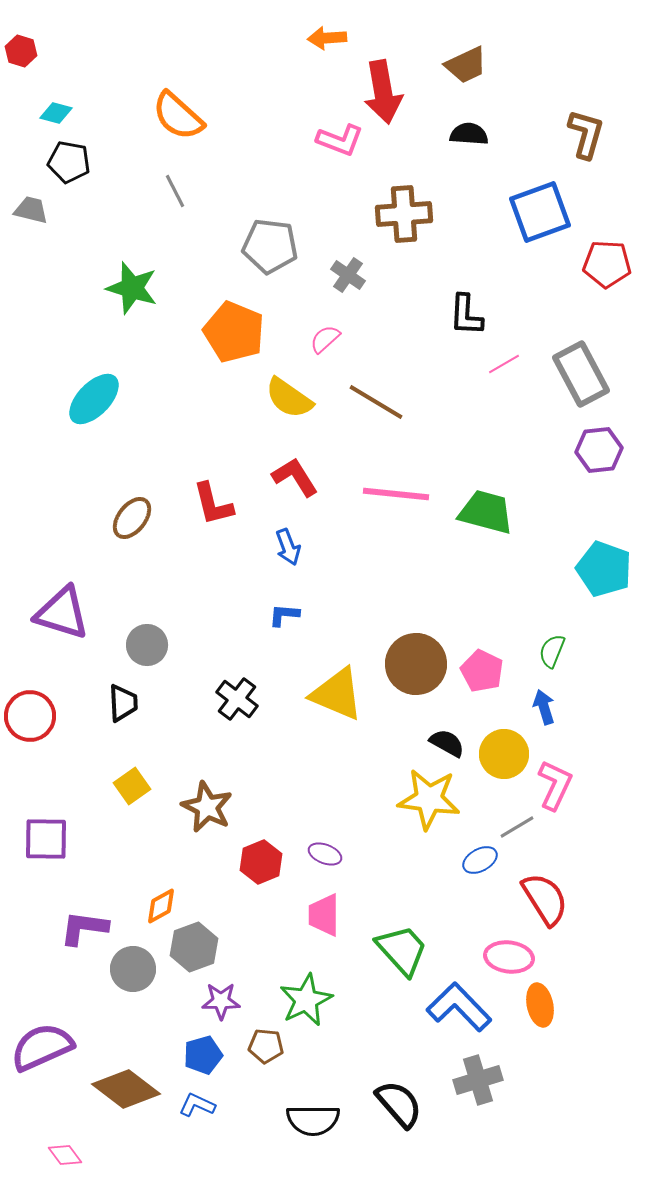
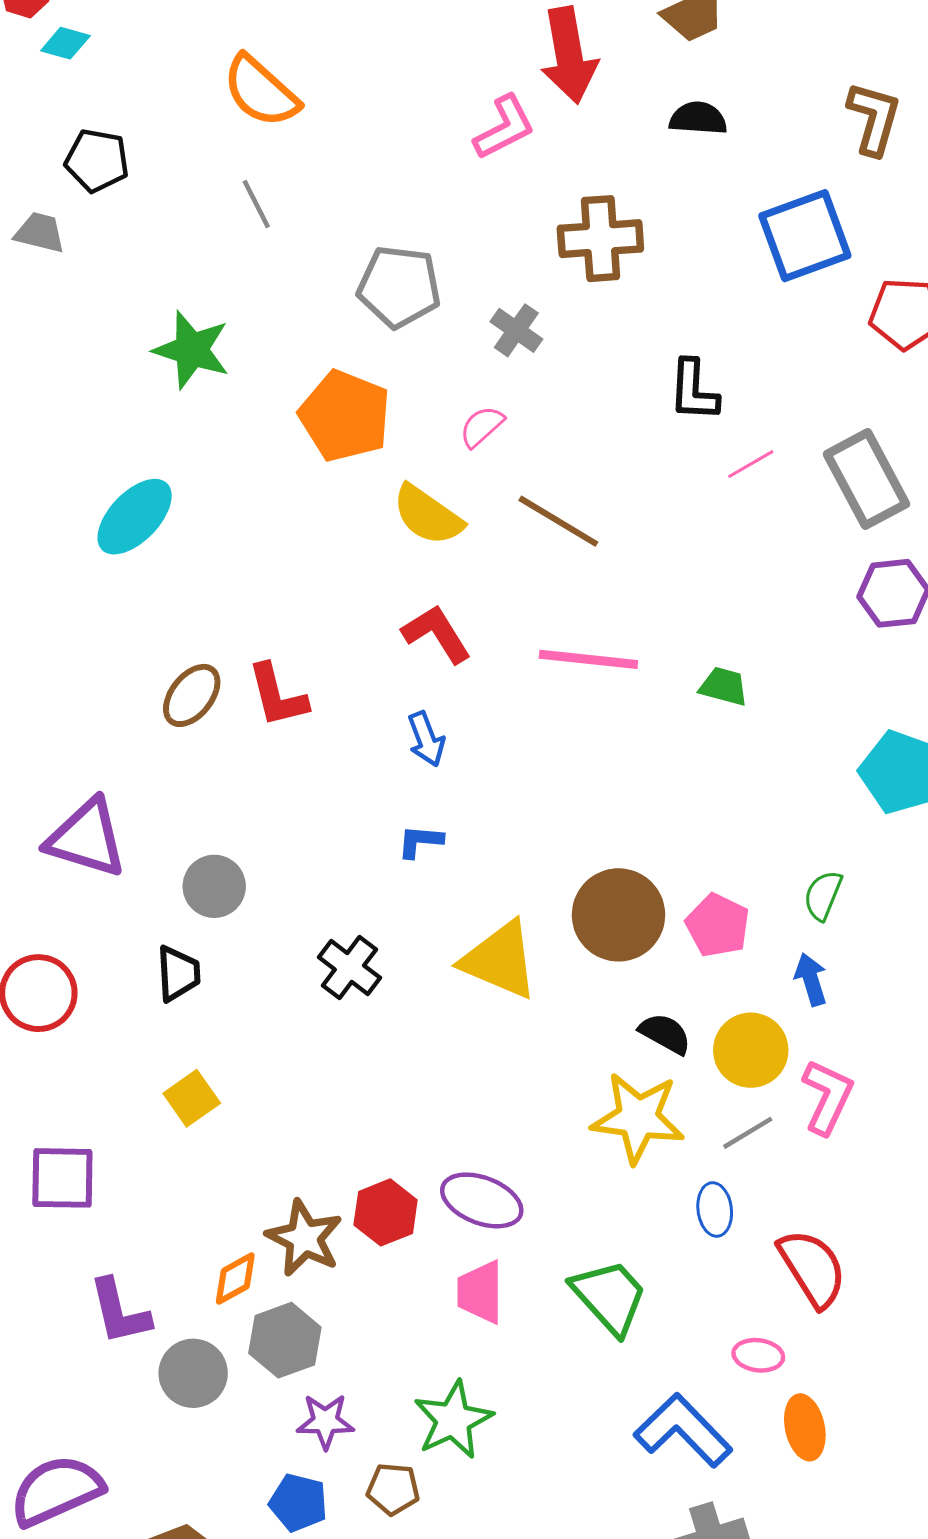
cyan diamond: (56, 113) -> (65, 43), moved
pink L-shape: (340, 140) -> (504, 127), turned -48
red L-shape: (213, 504) -> (277, 695), moved
green trapezoid: (486, 512) -> (724, 686), size x0.6
brown star: (207, 807) -> (304, 1238), moved
gray line: (517, 827) -> (748, 1133), moved
purple ellipse: (325, 854) -> (482, 1200), size x1.6
blue ellipse: (480, 860) -> (715, 1209), turned -68
purple L-shape: (84, 928) -> (120, 1312), turned -111
green trapezoid: (402, 950) -> (609, 1297), moved
pink ellipse: (509, 957) -> (758, 1355), size x0.7
blue pentagon: (203, 1055) -> (298, 1503), turned 30

